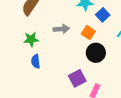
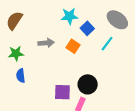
black circle: (96, 53) -> (88, 84), moved
purple square: (77, 78) -> (62, 92), turned 30

